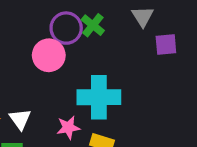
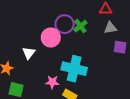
gray triangle: (143, 17) -> (110, 28), turned 40
white triangle: (20, 119) -> (29, 53), moved

